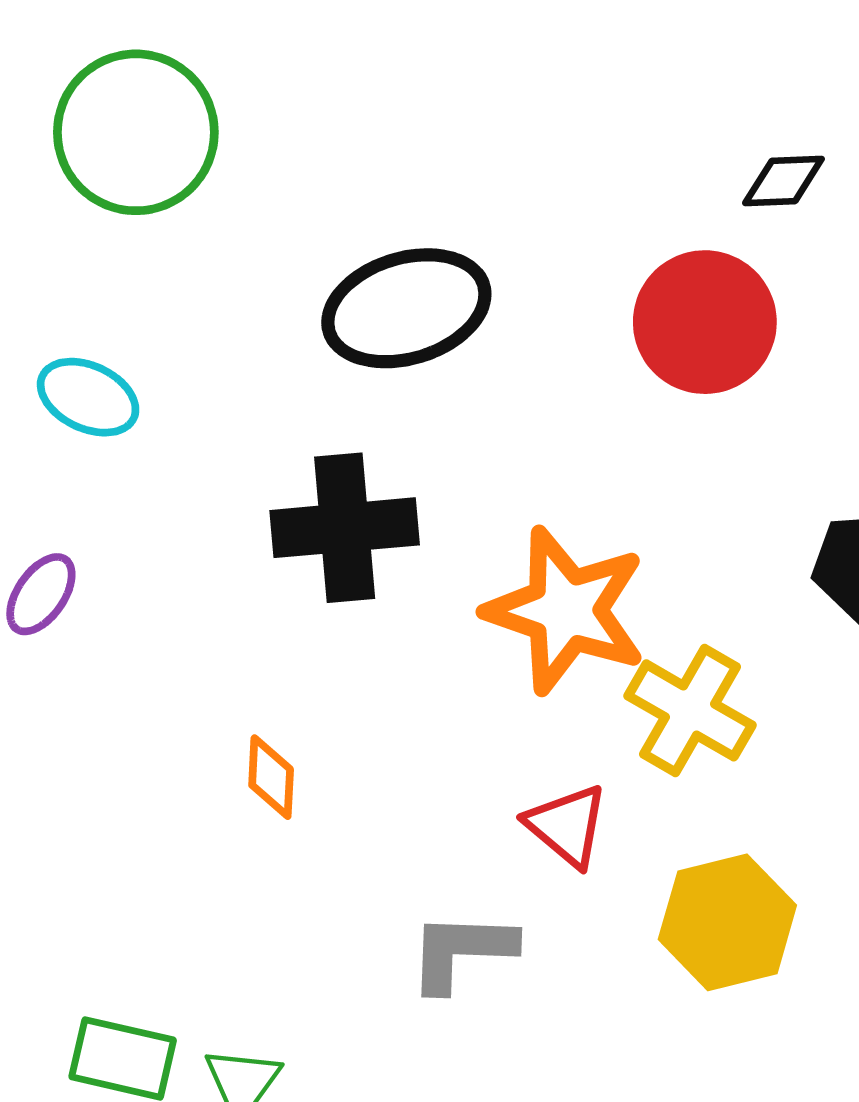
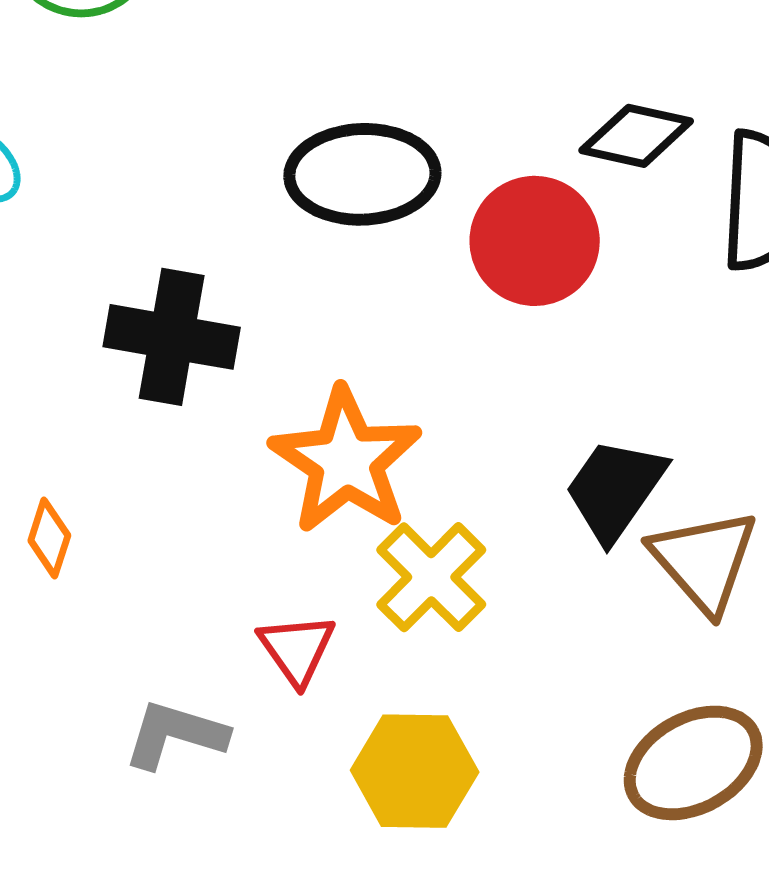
black diamond: (783, 181) -> (636, 136), size x1.4
black ellipse: (406, 308) -> (362, 174), moved

